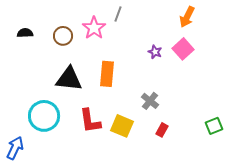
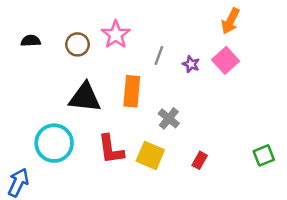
gray line: (118, 14) -> (159, 56), moved
gray cross: (150, 101) -> (169, 118), moved

